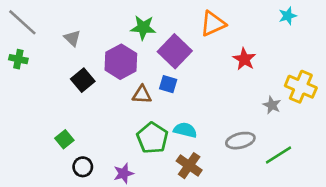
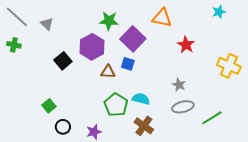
orange triangle: (213, 24) -> (162, 18), turned 35
gray triangle: (72, 38) -> (47, 24), moved
gray star: (272, 105) -> (179, 85), moved

